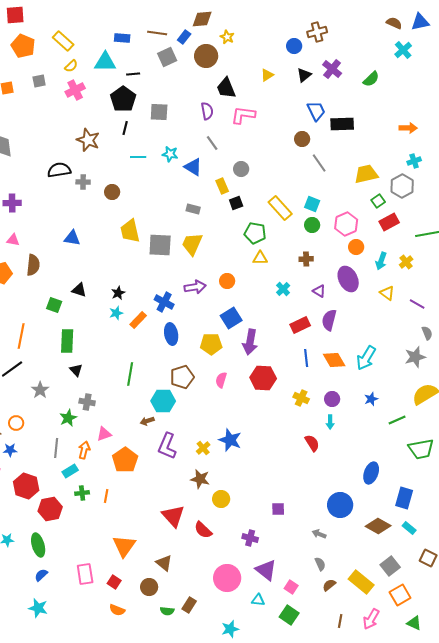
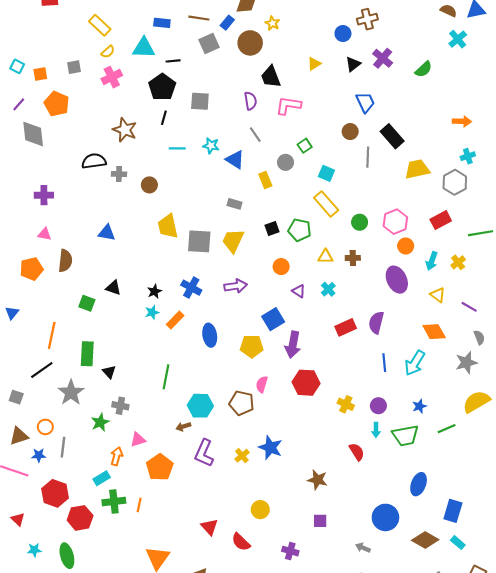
orange pentagon: (23, 46) -> (57, 104), moved
black rectangle: (342, 124) -> (392, 136), moved, turned 50
gray line: (319, 163) -> (368, 157), turned 36
green square: (378, 201) -> (305, 146), moved
black square: (236, 203) -> (272, 229), moved
cyan square: (312, 204) -> (326, 173), moved
yellow triangle: (260, 258) -> (325, 257), moved
orange circle: (227, 281) -> (281, 267), moved
purple triangle: (319, 291) -> (299, 291), moved
blue cross: (164, 302) -> (191, 288), moved
green rectangle: (67, 341) -> (87, 354), moved
blue line: (306, 358) -> (384, 363), moved
orange diamond: (334, 360) -> (434, 332), moved
brown pentagon: (182, 377) -> (242, 403), moved, turned 30
gray star: (40, 390) -> (71, 392), size x1.4
gray line: (56, 448) -> (63, 447), moved
green trapezoid: (421, 449) -> (405, 436), moved
brown star: (200, 479) -> (317, 480), moved
green cross: (82, 493) -> (114, 501), size x1.5
red triangle: (173, 516) -> (209, 527), size x0.7

